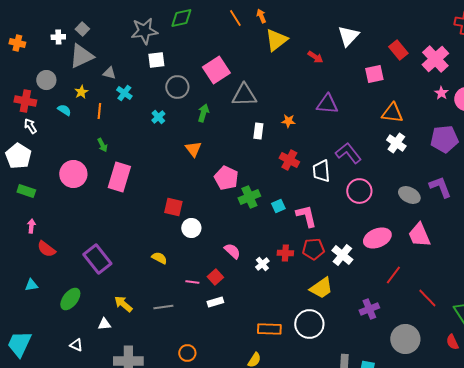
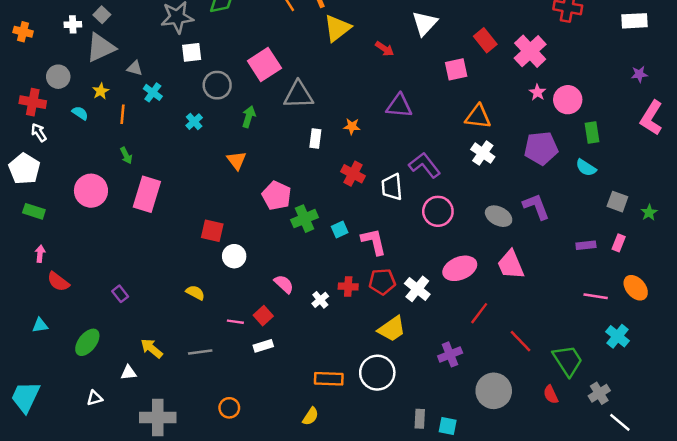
purple rectangle: (97, 259) -> (120, 294), size x0.5
white triangle: (76, 345) -> (95, 398), turned -40

